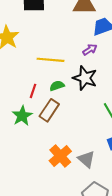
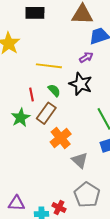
green semicircle: (57, 86) -> (54, 90), turned 64
red line: (33, 91) -> (31, 95), turned -32
orange cross: (60, 156) -> (61, 138), moved

